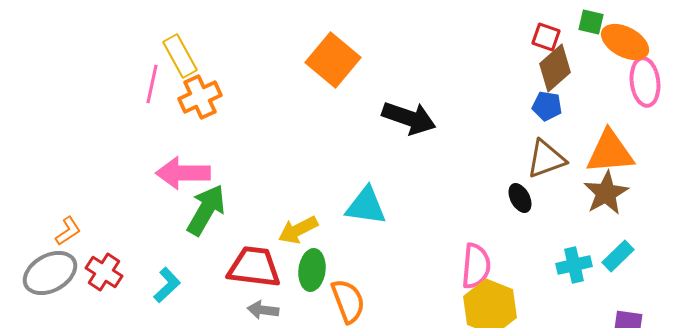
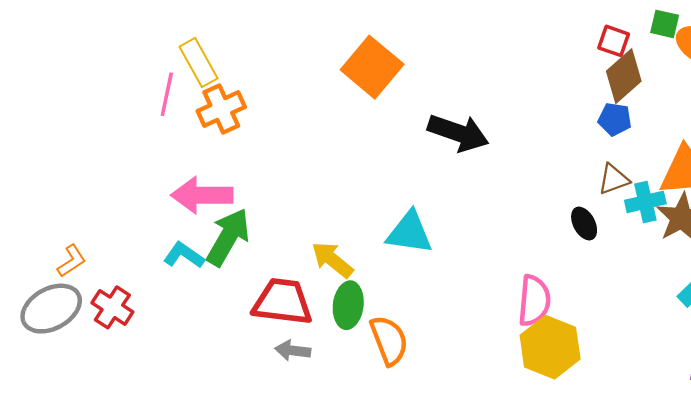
brown triangle: (546, 159) -> (614, 179), size x0.7
yellow arrow: (298, 230) -> (332, 260), turned 66
cyan cross: (574, 265) -> (645, 202), moved
cyan L-shape: (167, 285) -> (184, 255), moved, turned -102

